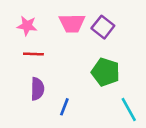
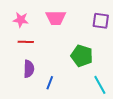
purple square: (103, 27) -> (101, 21), moved, turned -30

